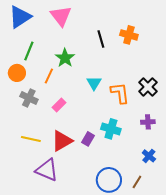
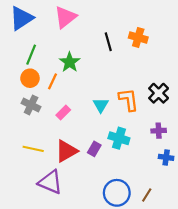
pink triangle: (61, 16) -> (65, 17), turned 30
orange circle: (17, 73) -> (30, 78), moved
cyan triangle: (94, 83) -> (101, 105), moved
blue cross: (149, 156) -> (166, 157), moved, turned -32

